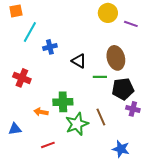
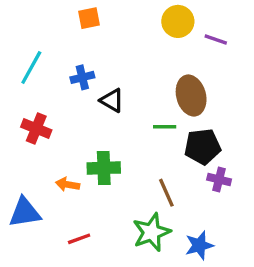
orange square: (16, 11) -> (89, 18), moved
cyan line: (30, 32) -> (31, 68), moved
black triangle: (79, 61) -> (112, 100), moved
green star: (77, 124) -> (152, 232), moved
blue triangle: (15, 129) -> (25, 212), size x1.5
blue star: (121, 149) -> (199, 245), turned -30

